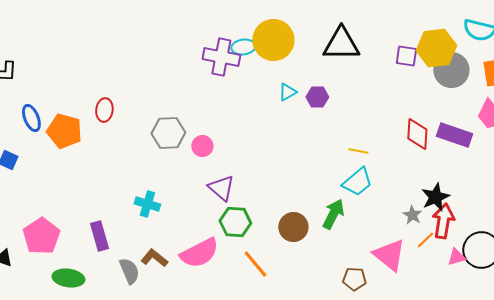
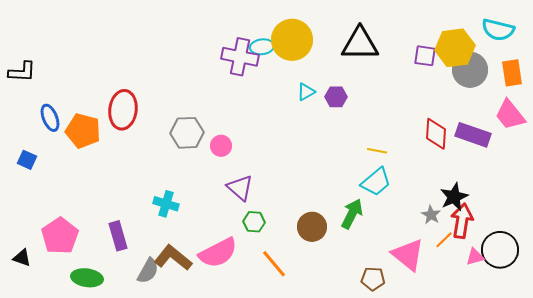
red ellipse: (104, 110) -> (123, 110), size x1.6
green hexagon: (235, 222) -> (254, 222), size x0.7
brown L-shape: (154, 258) -> (173, 258), size x1.4
gray semicircle: (129, 271) -> (148, 271), turned 52

